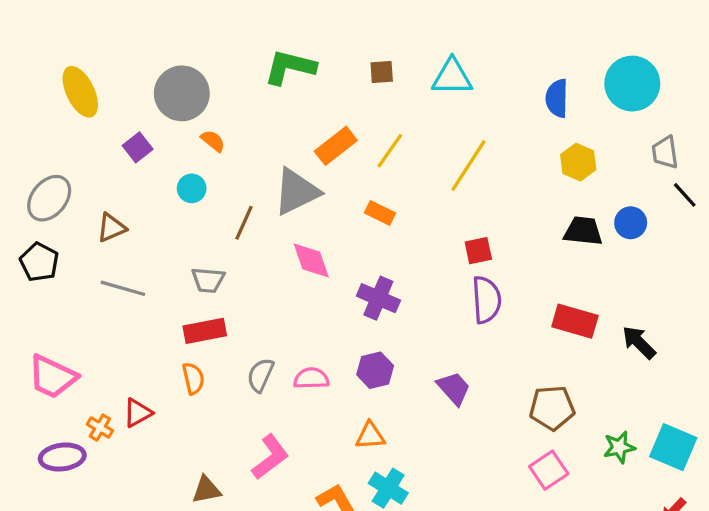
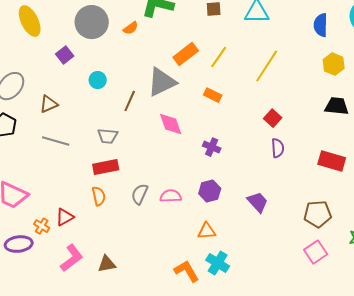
orange semicircle: (213, 141) -> (131, 28), moved, turned 105
red square: (478, 251) -> (273, 118), turned -36
purple cross: (378, 298) -> (212, 147), size x0.7
purple semicircle: (486, 300) -> (278, 148), size x0.7
pink L-shape: (270, 457) -> (72, 258), moved

